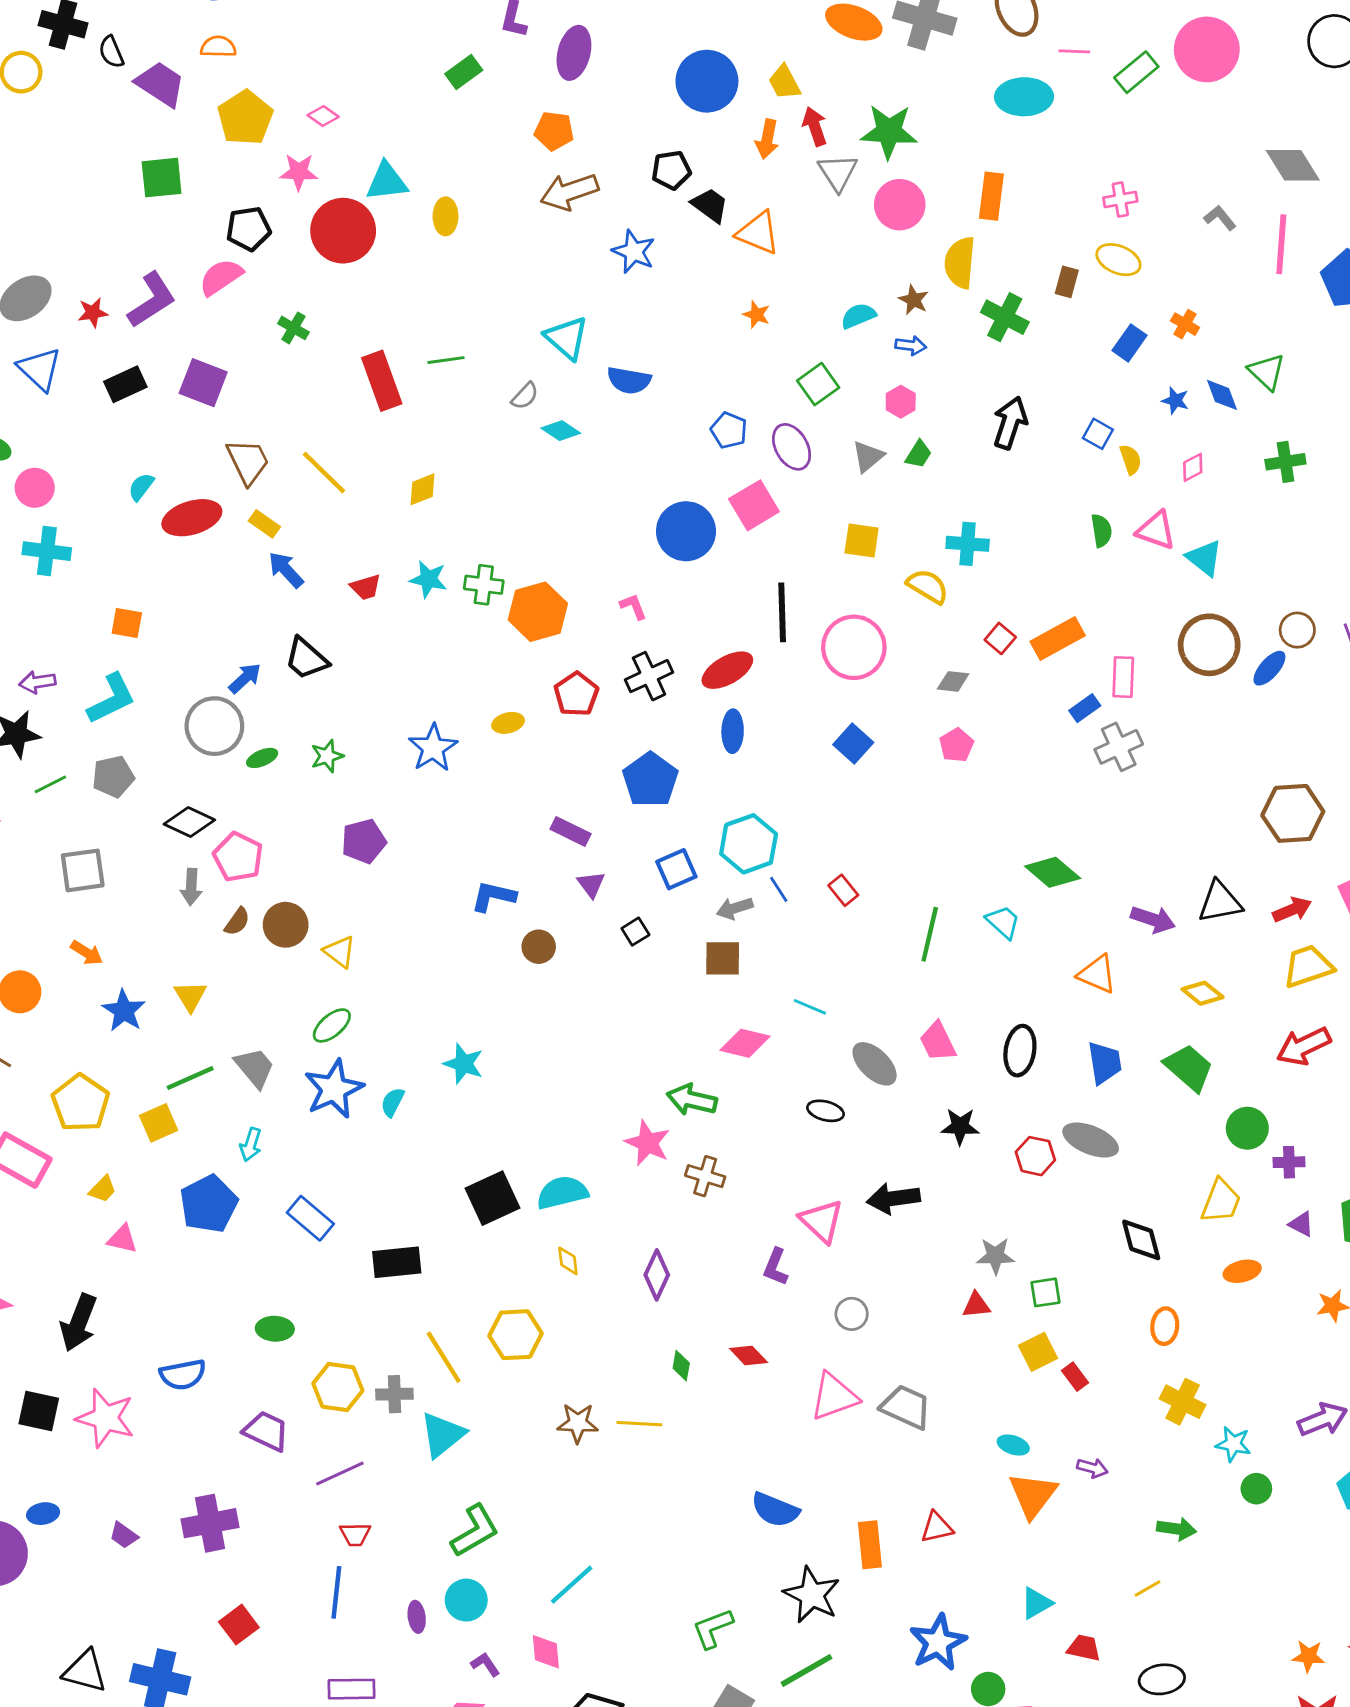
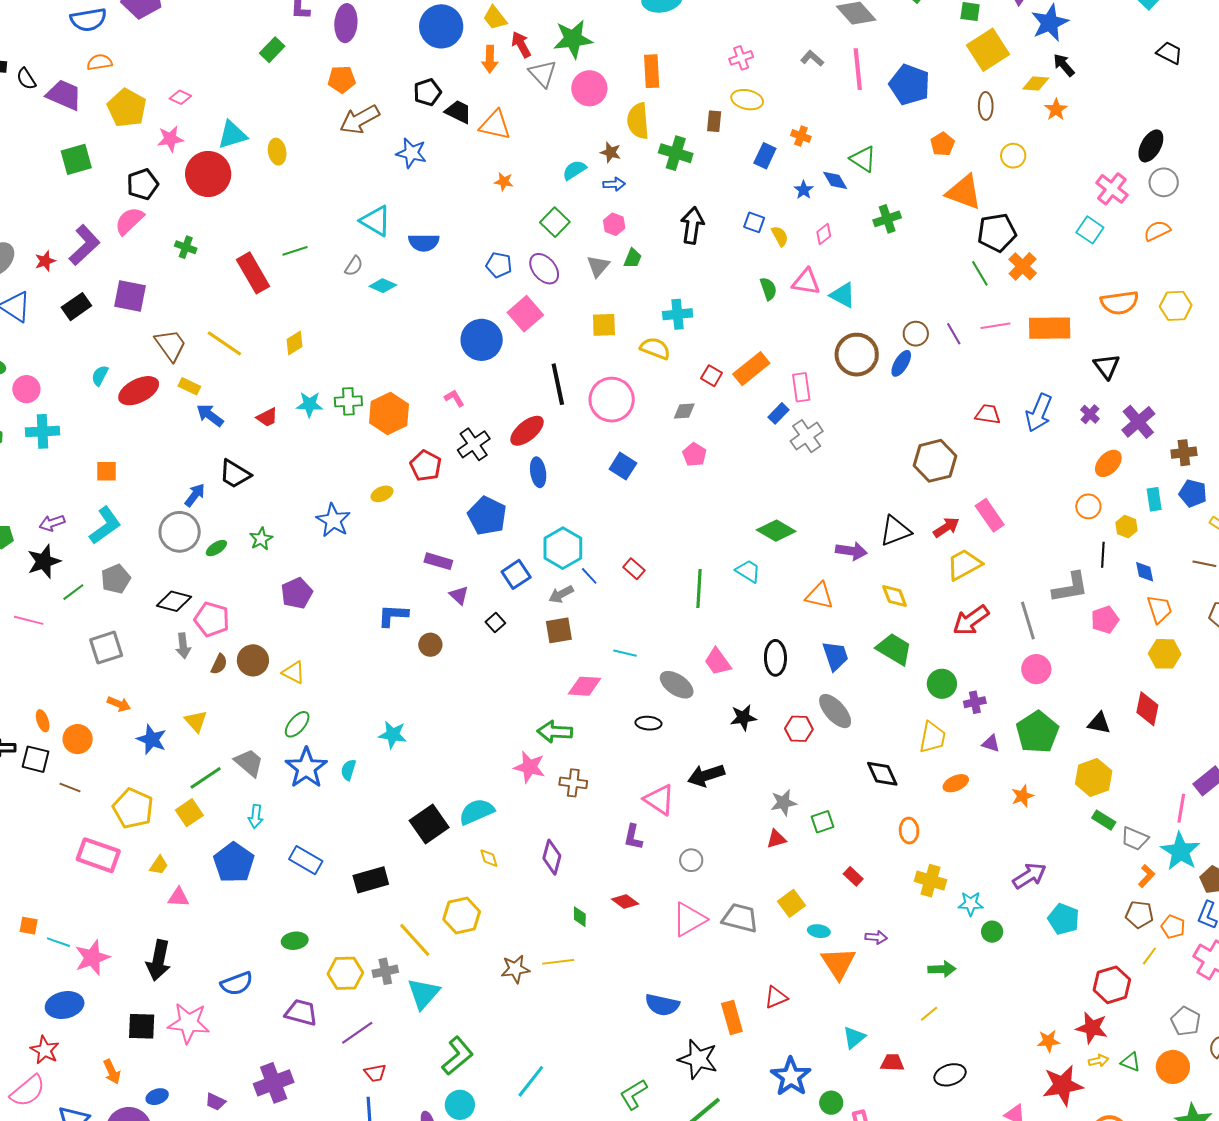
blue star: (1175, 400) -> (804, 190), turned 30
yellow diamond: (1203, 993) -> (895, 596), turned 40
gray ellipse: (1091, 1140) -> (835, 711), turned 36
yellow square: (1038, 1352) -> (791, 903), moved

